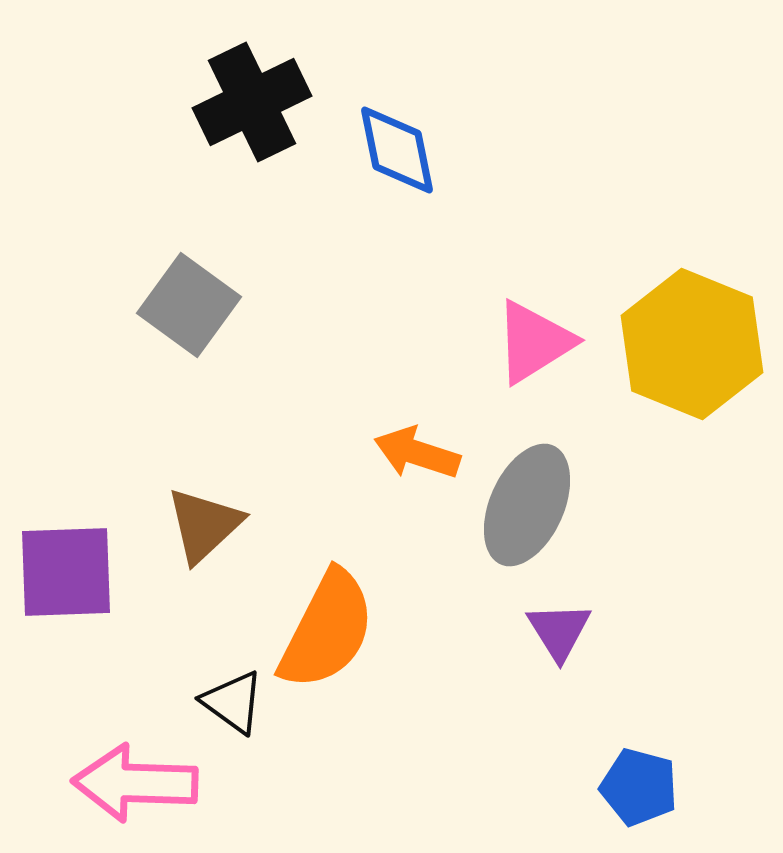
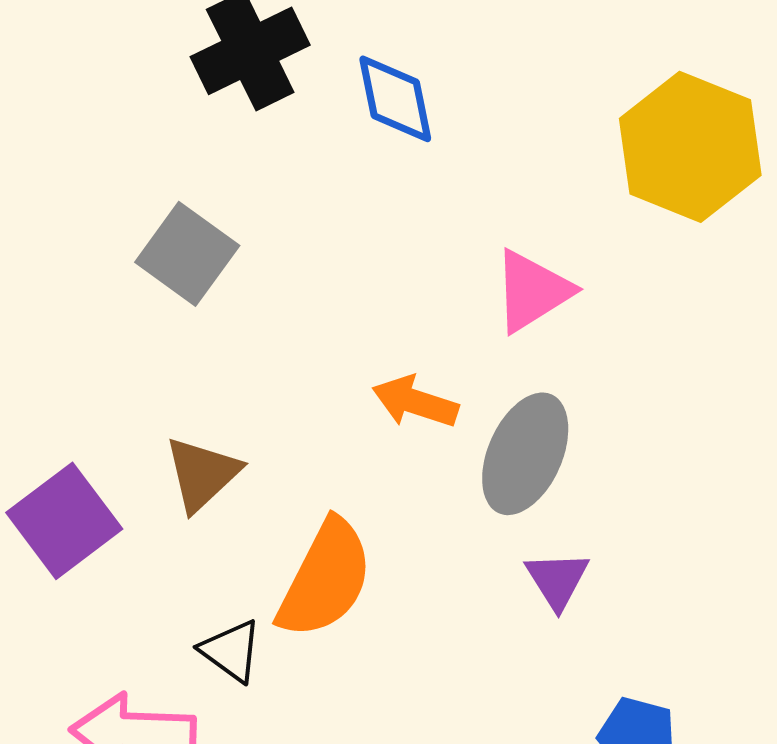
yellow hexagon: (692, 344) -> (690, 147), moved
purple square: (66, 572) -> (64, 521), turned -35

